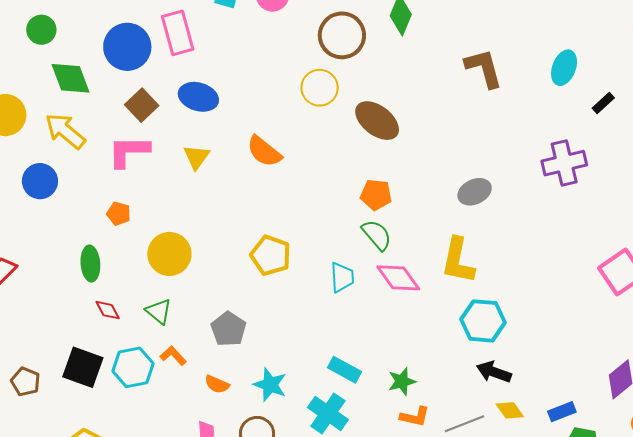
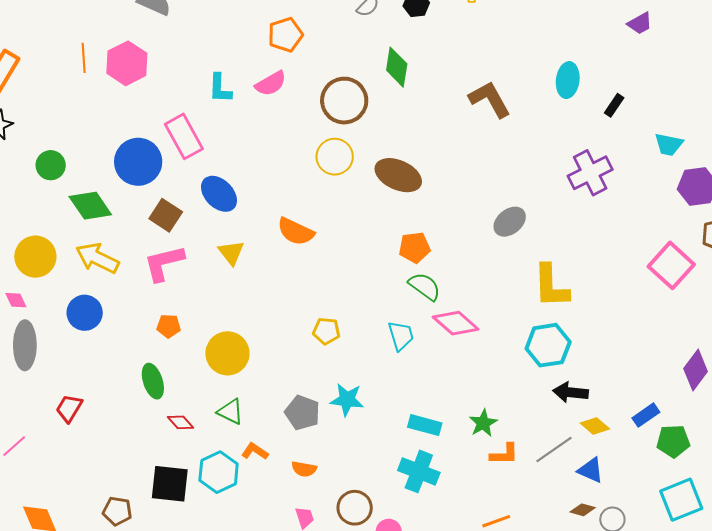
blue ellipse: (198, 97) -> (219, 194), turned 42
yellow pentagon: (271, 255) -> (326, 331), size x0.7
yellow L-shape: (458, 261) -> (551, 286), moved
cyan star: (270, 385) -> (347, 400), moved

